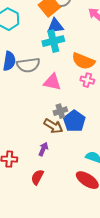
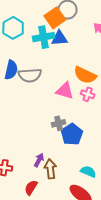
cyan cross: (53, 41) -> (44, 37), moved
pink triangle: (52, 82) -> (65, 91), moved
brown arrow: (53, 126) -> (50, 169), moved, turned -132

